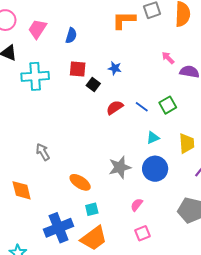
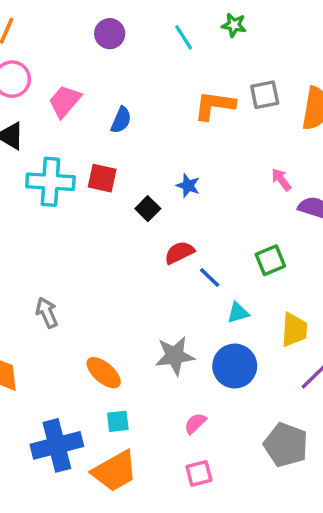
red square: (78, 69) -> (102, 178), moved
blue line: (142, 107) -> (210, 277), moved

